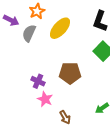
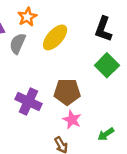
purple cross: (38, 81) -> (28, 102), size x1.5
pink star: (45, 99) -> (72, 120), moved

